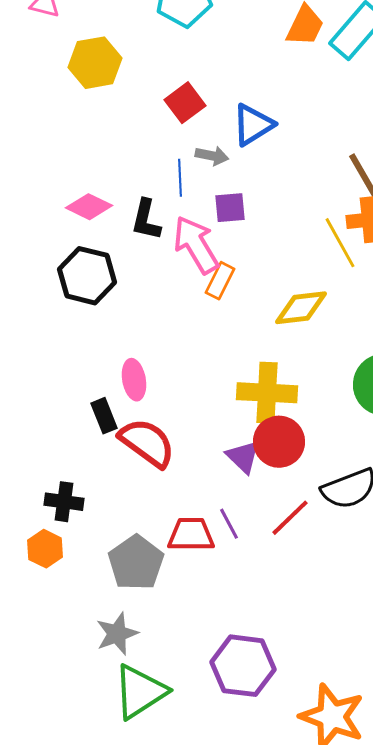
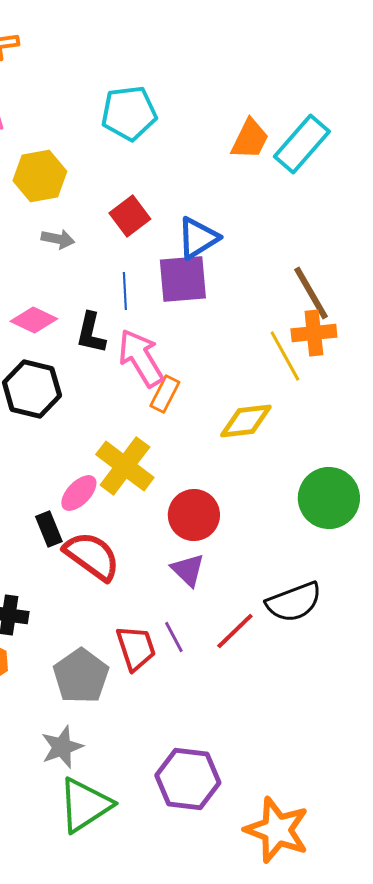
gray arrow: (212, 156) -> (58, 239), moved
purple square: (230, 208) -> (183, 279), moved, size x1.6
pink ellipse: (134, 380) -> (79, 493), turned 54
yellow cross: (267, 393) -> (125, 466), moved, turned 34
red circle: (279, 442) -> (194, 515), moved
red trapezoid: (191, 535) -> (136, 648), turned 72

